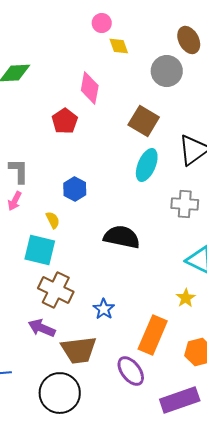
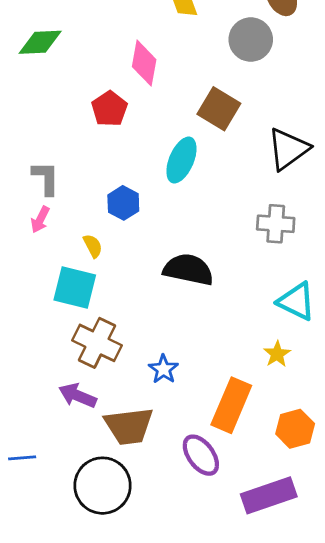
cyan ellipse: (147, 165) -> (181, 160), moved

